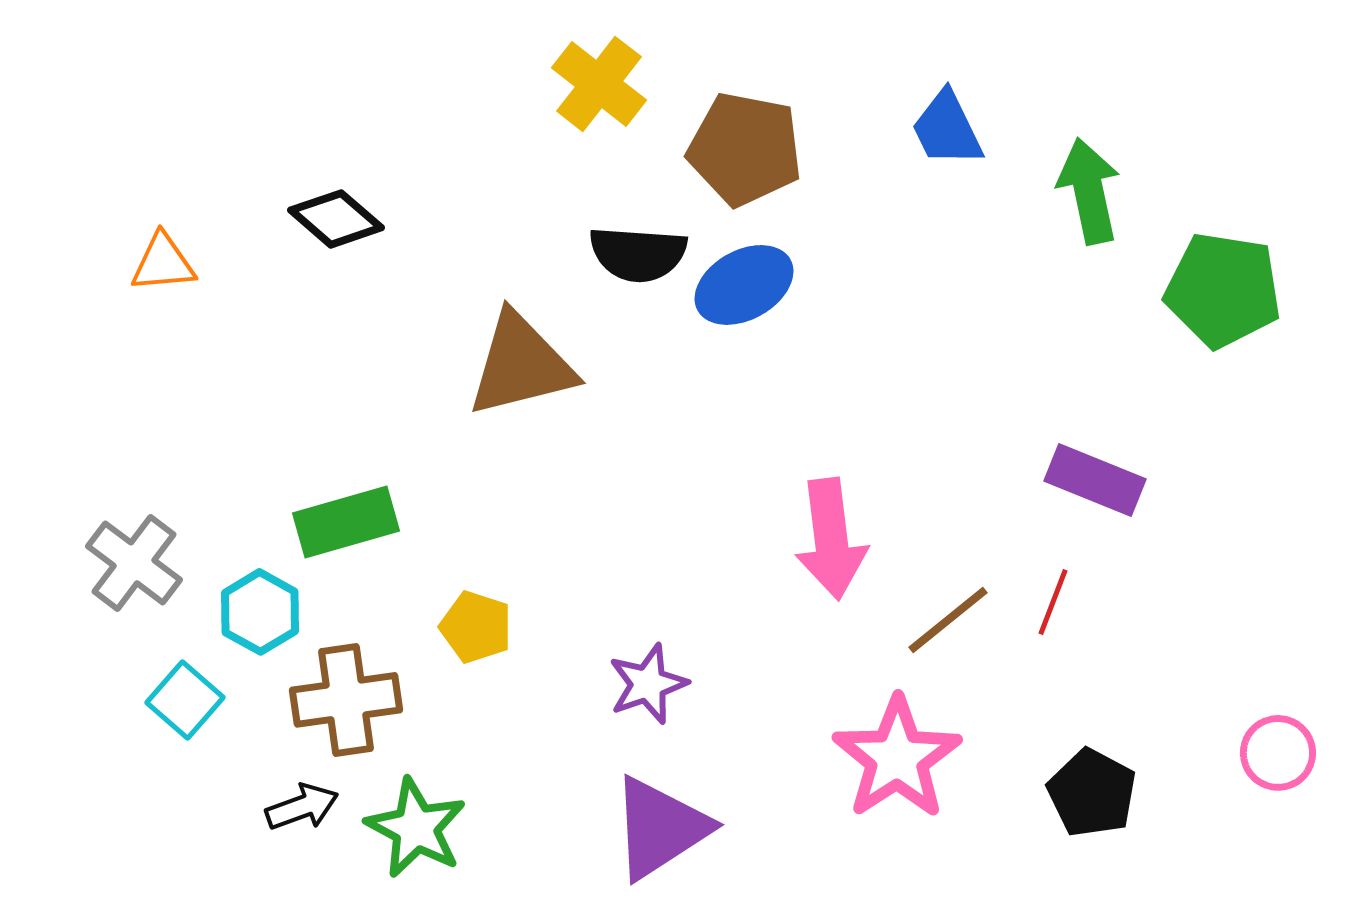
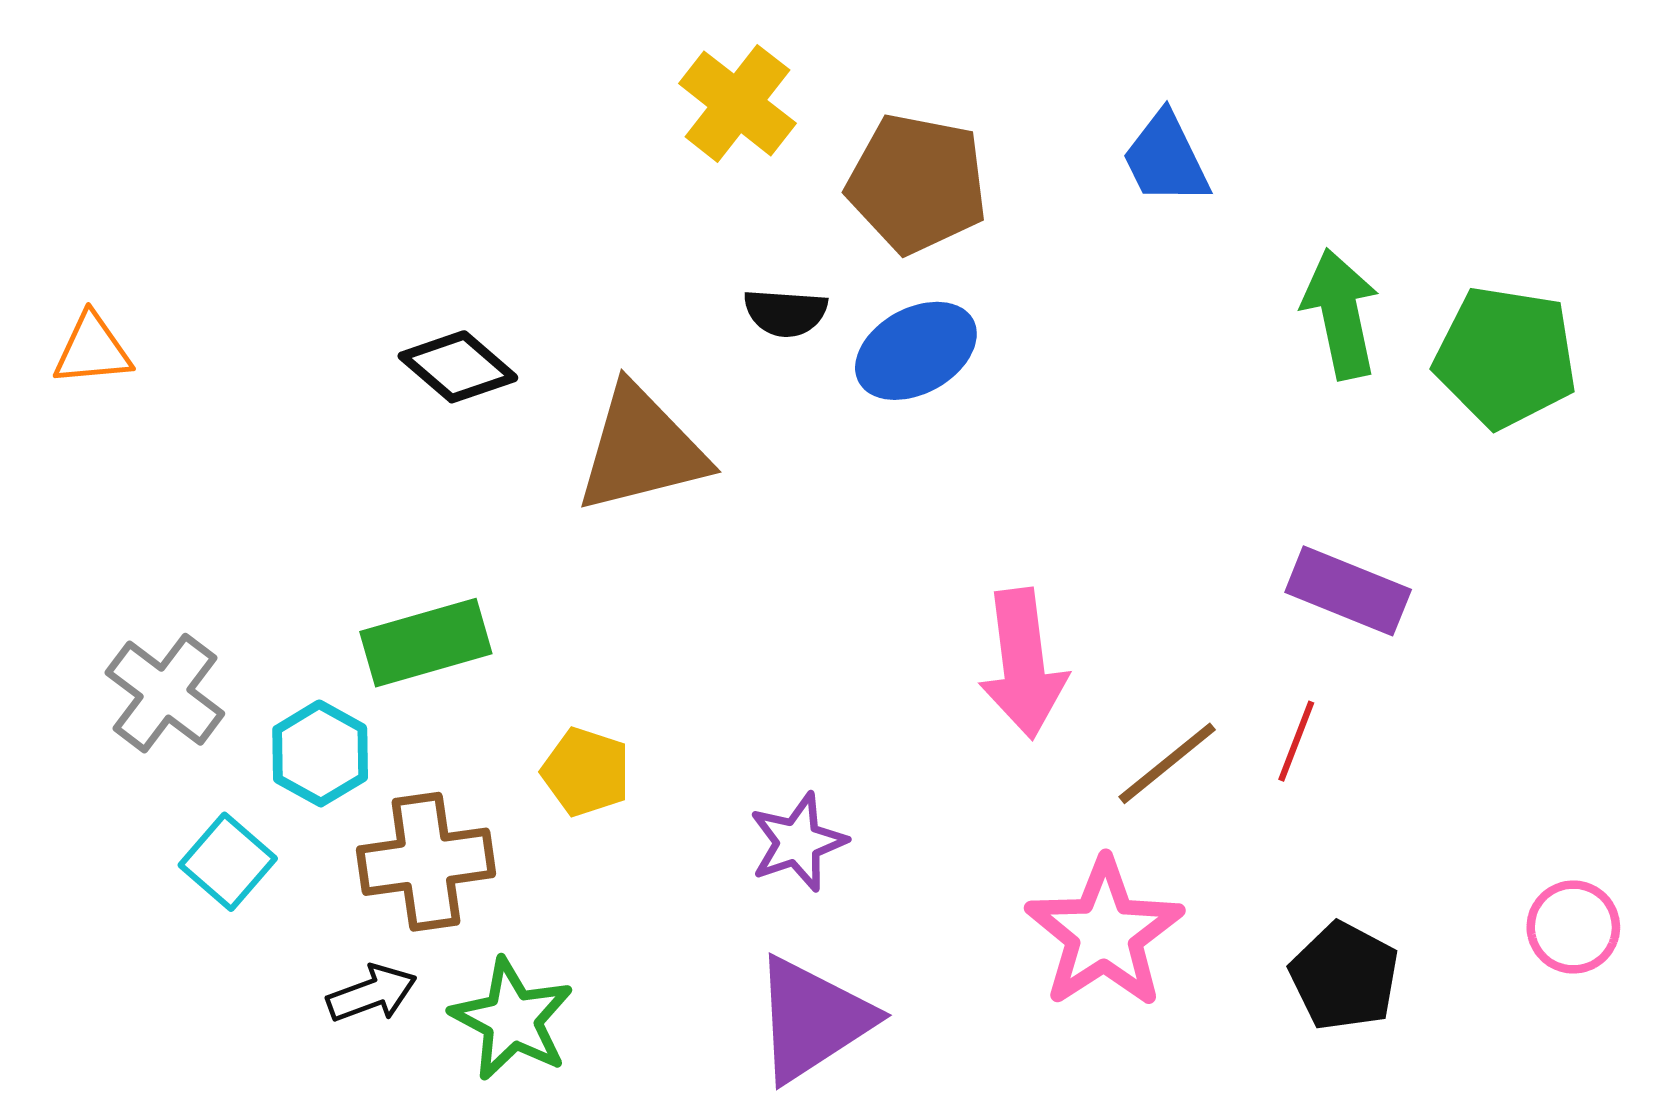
green arrow: (1089, 191) -> (1341, 314), moved
black diamond: (336, 219) -> (458, 367), moved
black semicircle: (638, 254) -> (785, 313), size x0.7
orange triangle: (163, 263) -> (92, 350), moved

